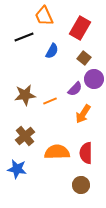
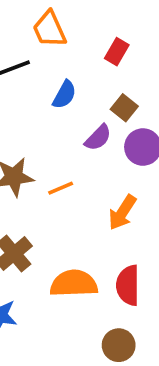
red rectangle: (80, 28) -> (117, 52), size x0.6
purple semicircle: (75, 89) -> (98, 138), moved

